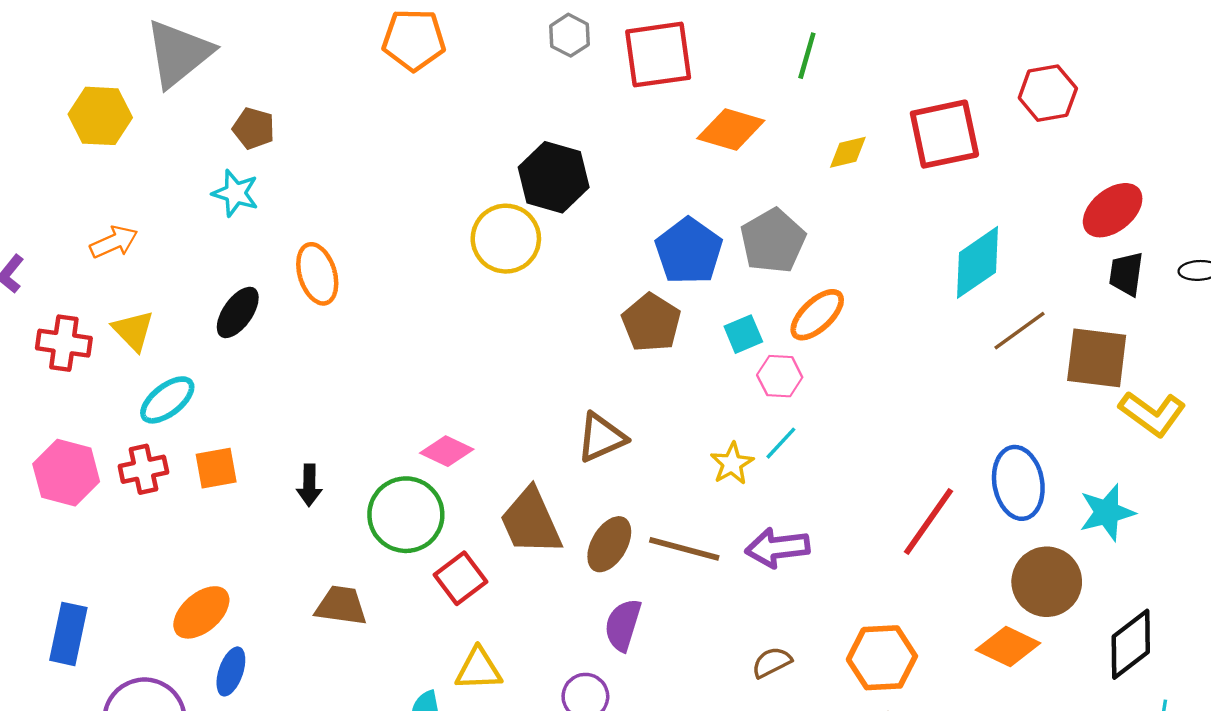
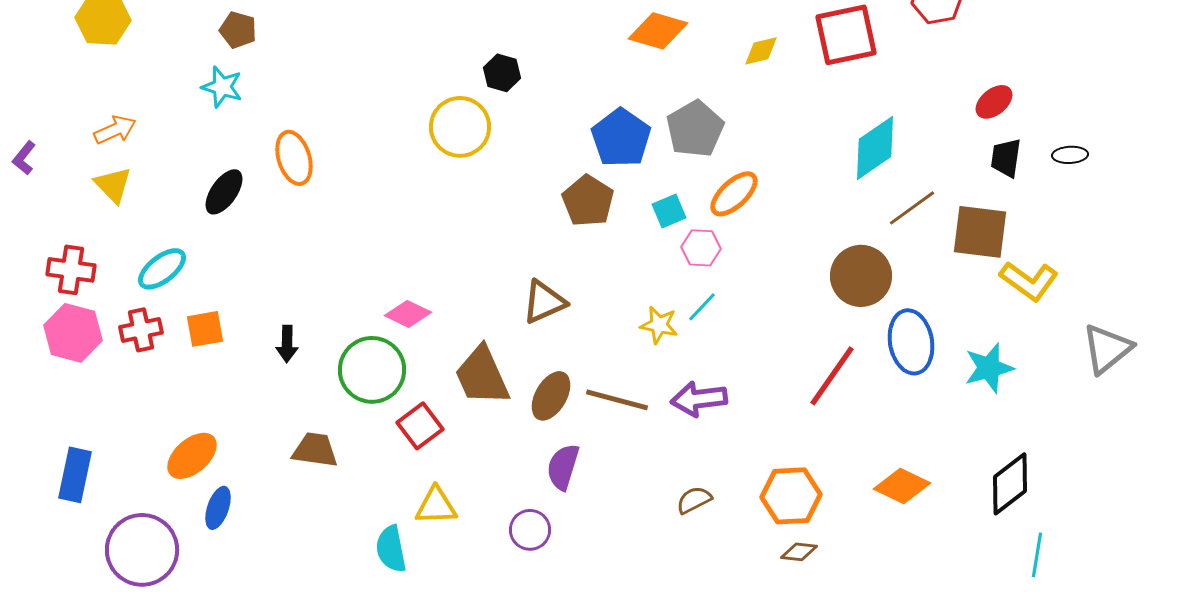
black hexagon: (554, 177) -> (502, 73), size x0.6
red ellipse: (1113, 210) -> (994, 102), size x0.7
yellow triangle: (133, 331) -> (113, 185), moved
red cross: (64, 343) -> (71, 270), moved
yellow star: (732, 464) -> (659, 325), turned -30
brown circle: (1047, 582) -> (861, 276), moved

